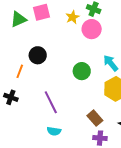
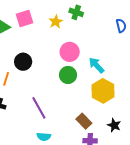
pink circle: (92, 29) -> (70, 52), moved

